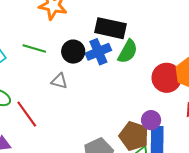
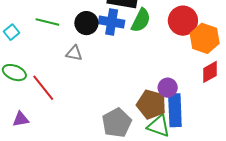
blue cross: (98, 52) -> (112, 22), turned 35
red circle: (167, 78) -> (183, 21), moved

